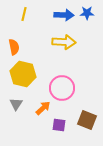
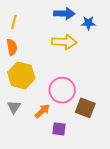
blue star: (87, 13) -> (88, 23), moved
yellow line: (24, 14) -> (14, 22), moved
brown square: (87, 120) -> (85, 108), moved

